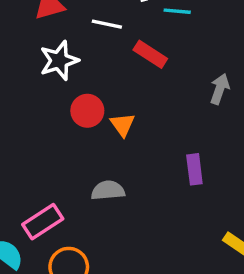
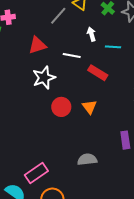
orange triangle: (123, 125) -> (89, 107), moved
gray semicircle: (108, 190) -> (87, 159), moved

